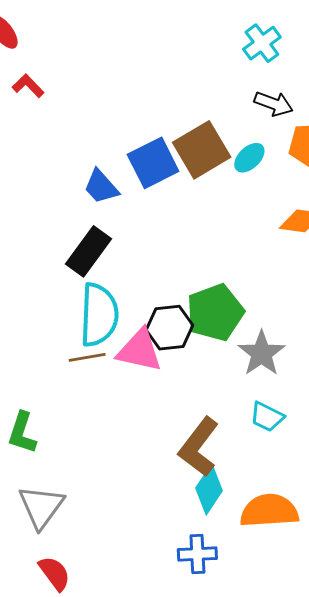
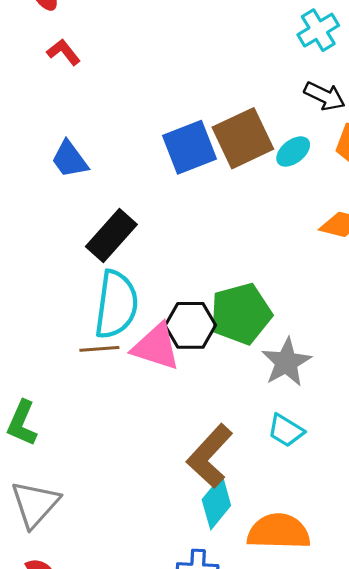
blue trapezoid: (101, 187) -> (70, 159), moved

